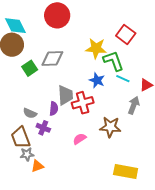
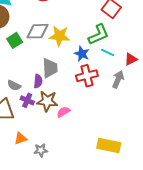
yellow star: (96, 48) -> (60, 36), moved
green L-shape: (113, 61) -> (99, 35), turned 85
red cross: (83, 103) -> (87, 76), moved
brown star: (110, 127) -> (47, 101), moved
gray star: (27, 154) -> (41, 150), moved

